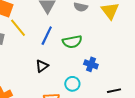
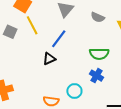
green semicircle: (72, 42) -> (99, 54), moved
black triangle: (42, 66) -> (49, 59), moved

